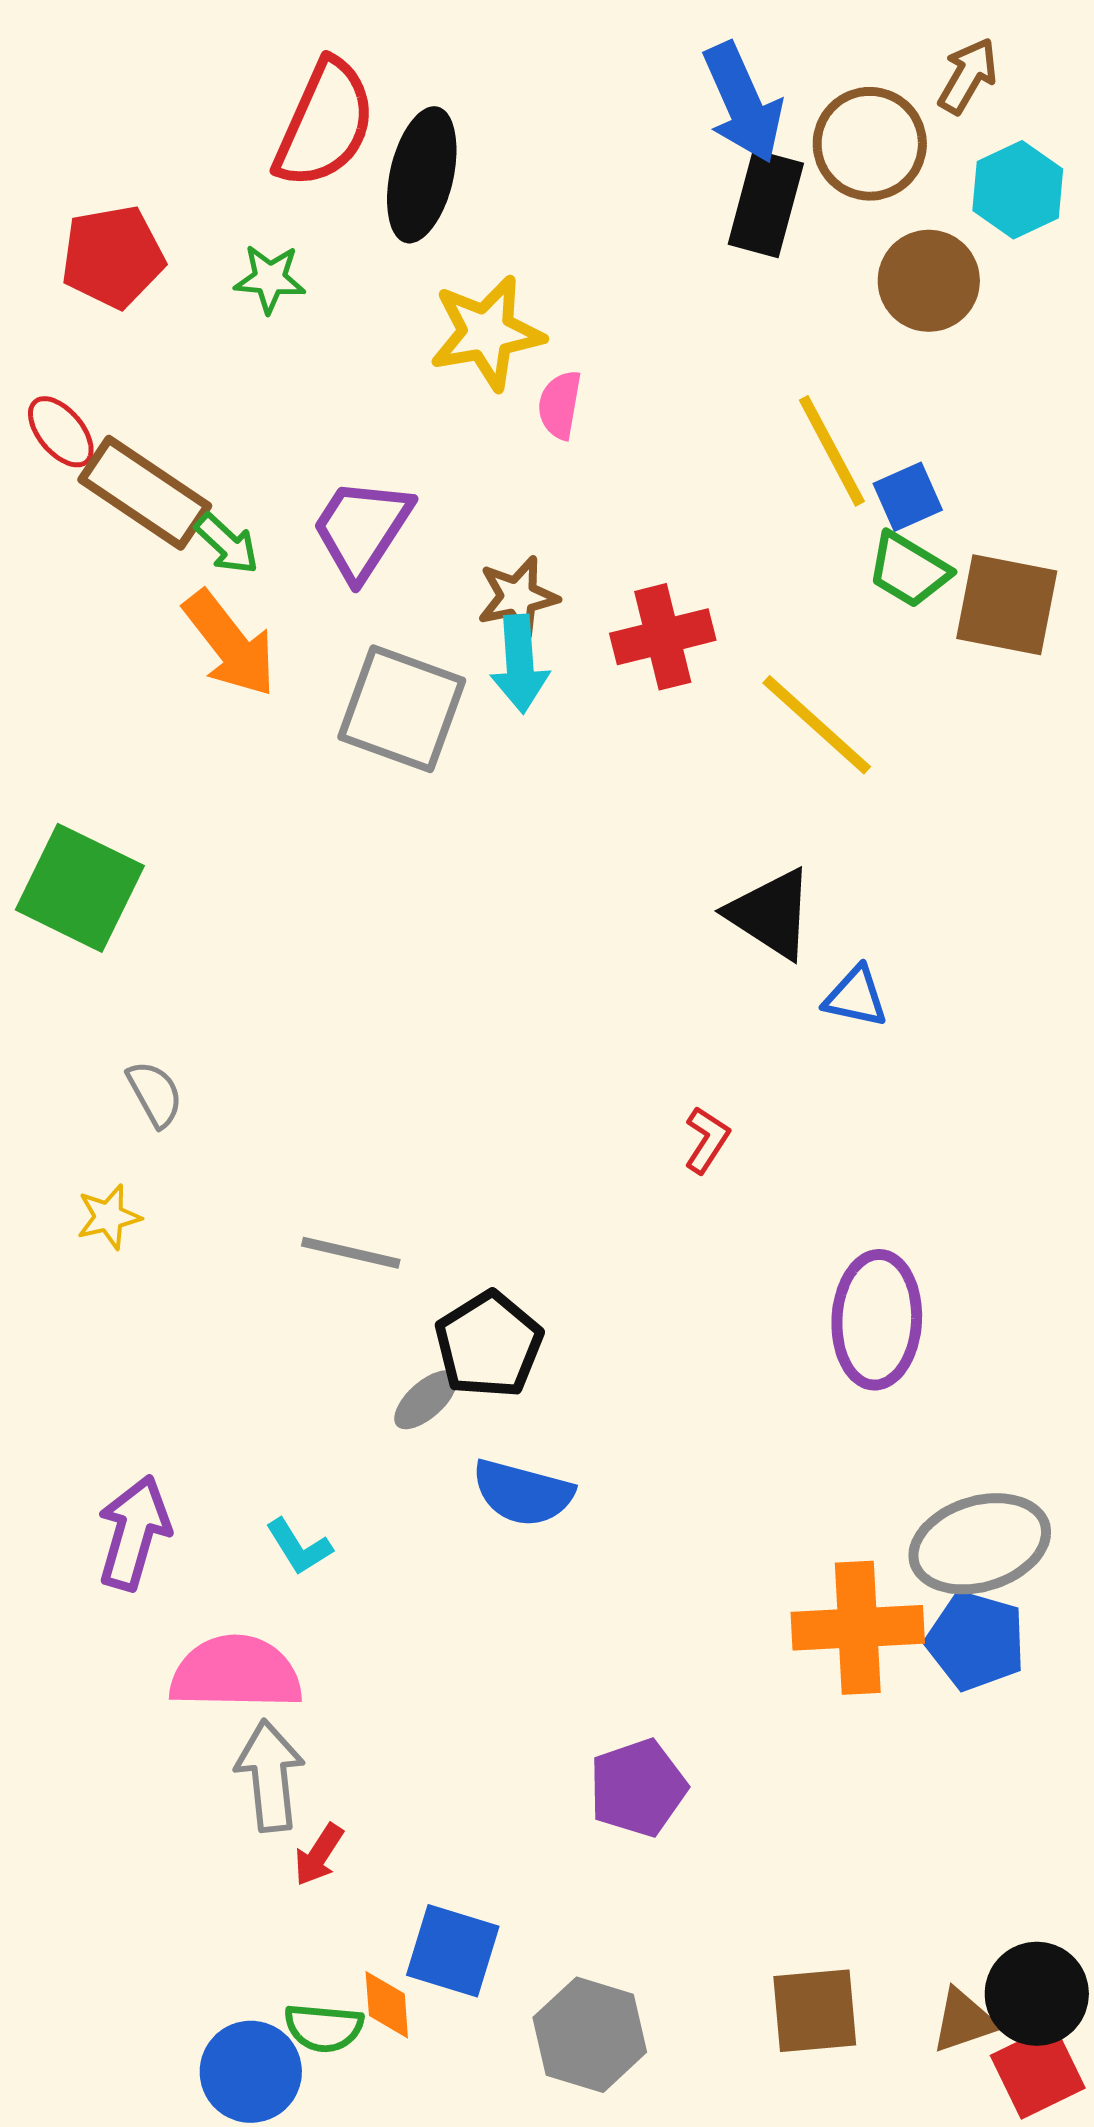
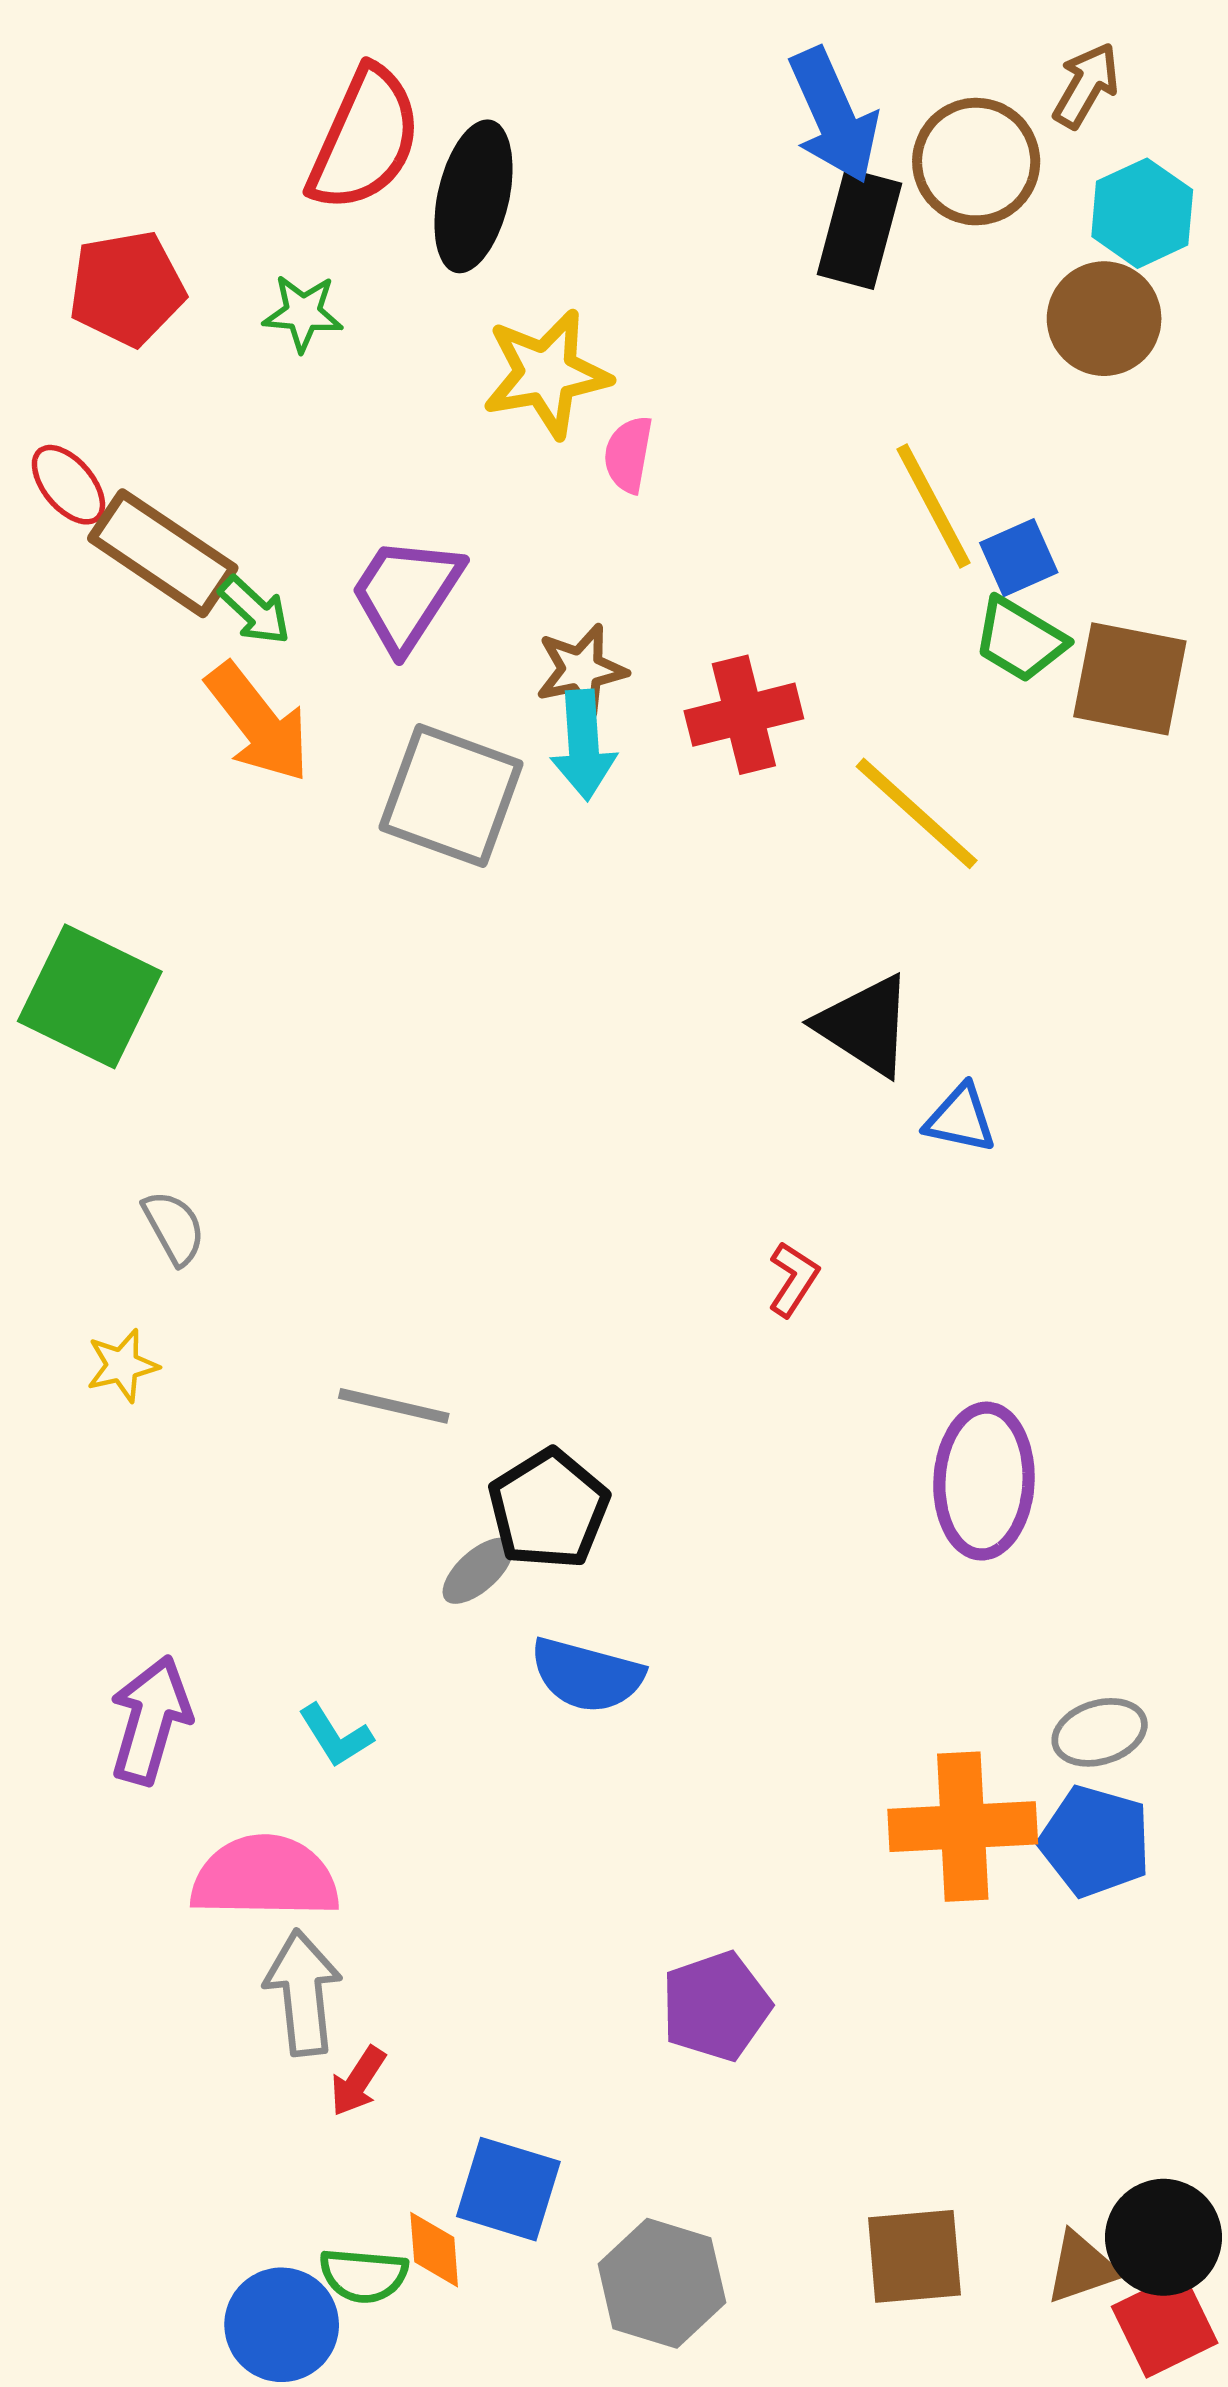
brown circle: (929, 281) -> (1104, 319), moved
gray ellipse: (980, 1544) -> (1100, 1732), size x0.6

